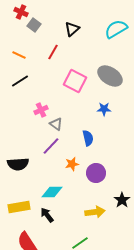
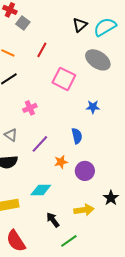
black triangle: (72, 29) -> (80, 25), moved
gray ellipse: (110, 76) -> (98, 60), moved
gray triangle: (56, 124) -> (11, 135), moved
black arrow: (47, 215) -> (53, 220), moved

